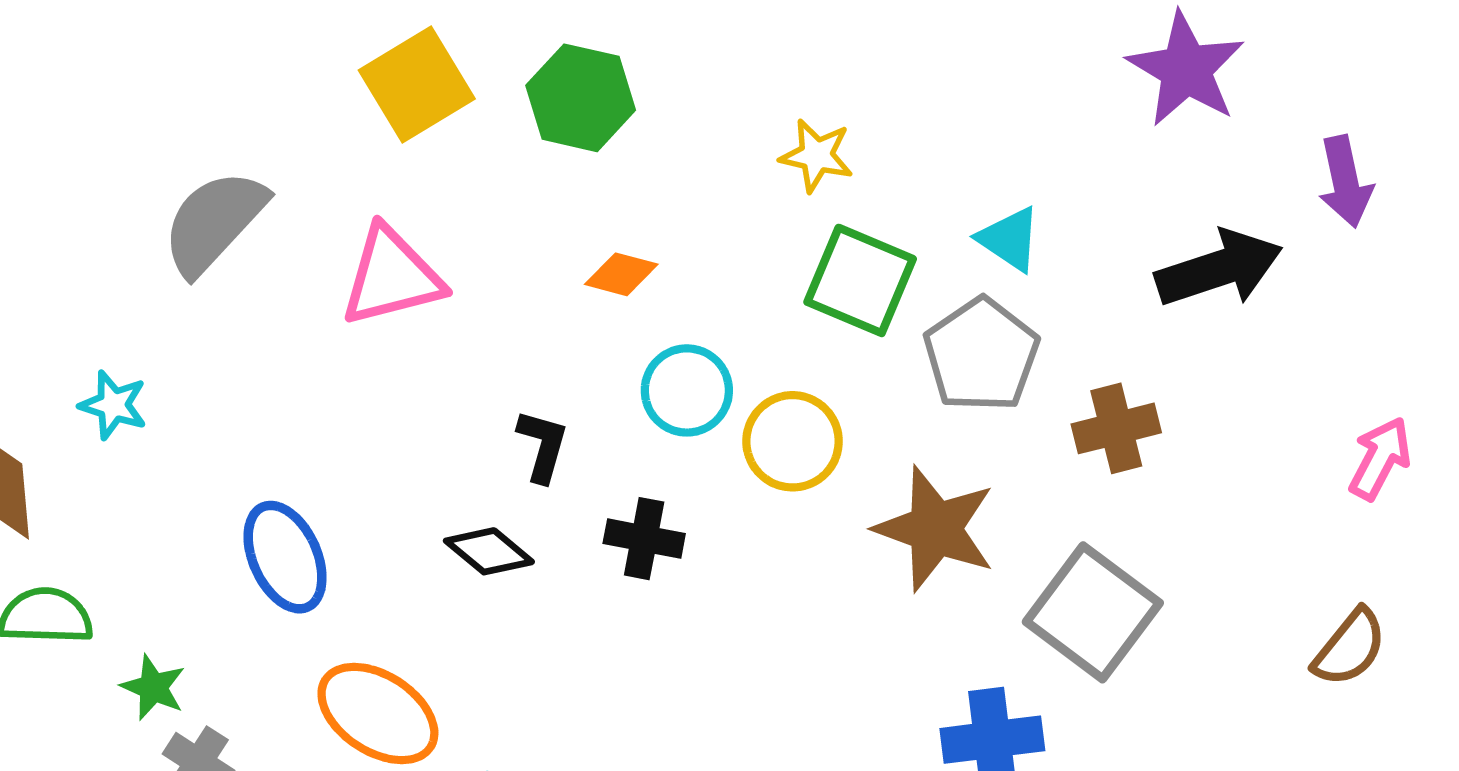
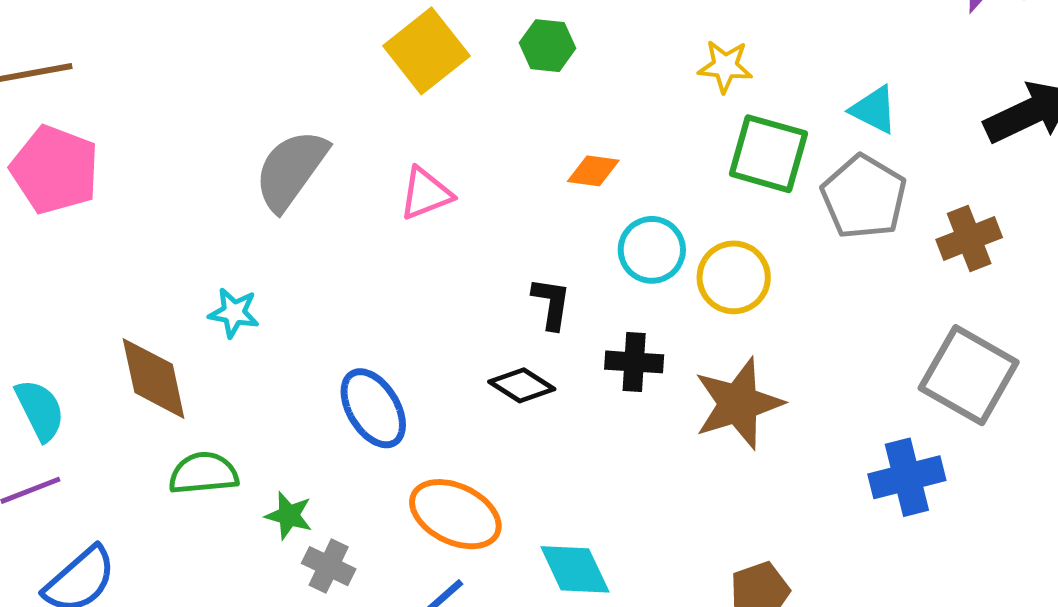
green hexagon: (581, 98) -> (547, 46), size x0.7
pink triangle: (392, 277) -> (426, 194), size x0.7
brown star: (935, 529) -> (738, 404), moved, turned -30

